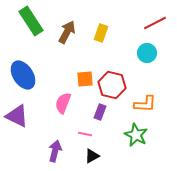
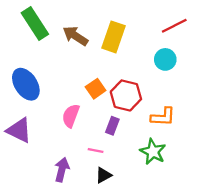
brown arrow: (67, 32) -> (75, 36), turned -85
yellow rectangle: (101, 33) -> (114, 37), size x1.5
orange square: (85, 79) -> (96, 89), turned -30

